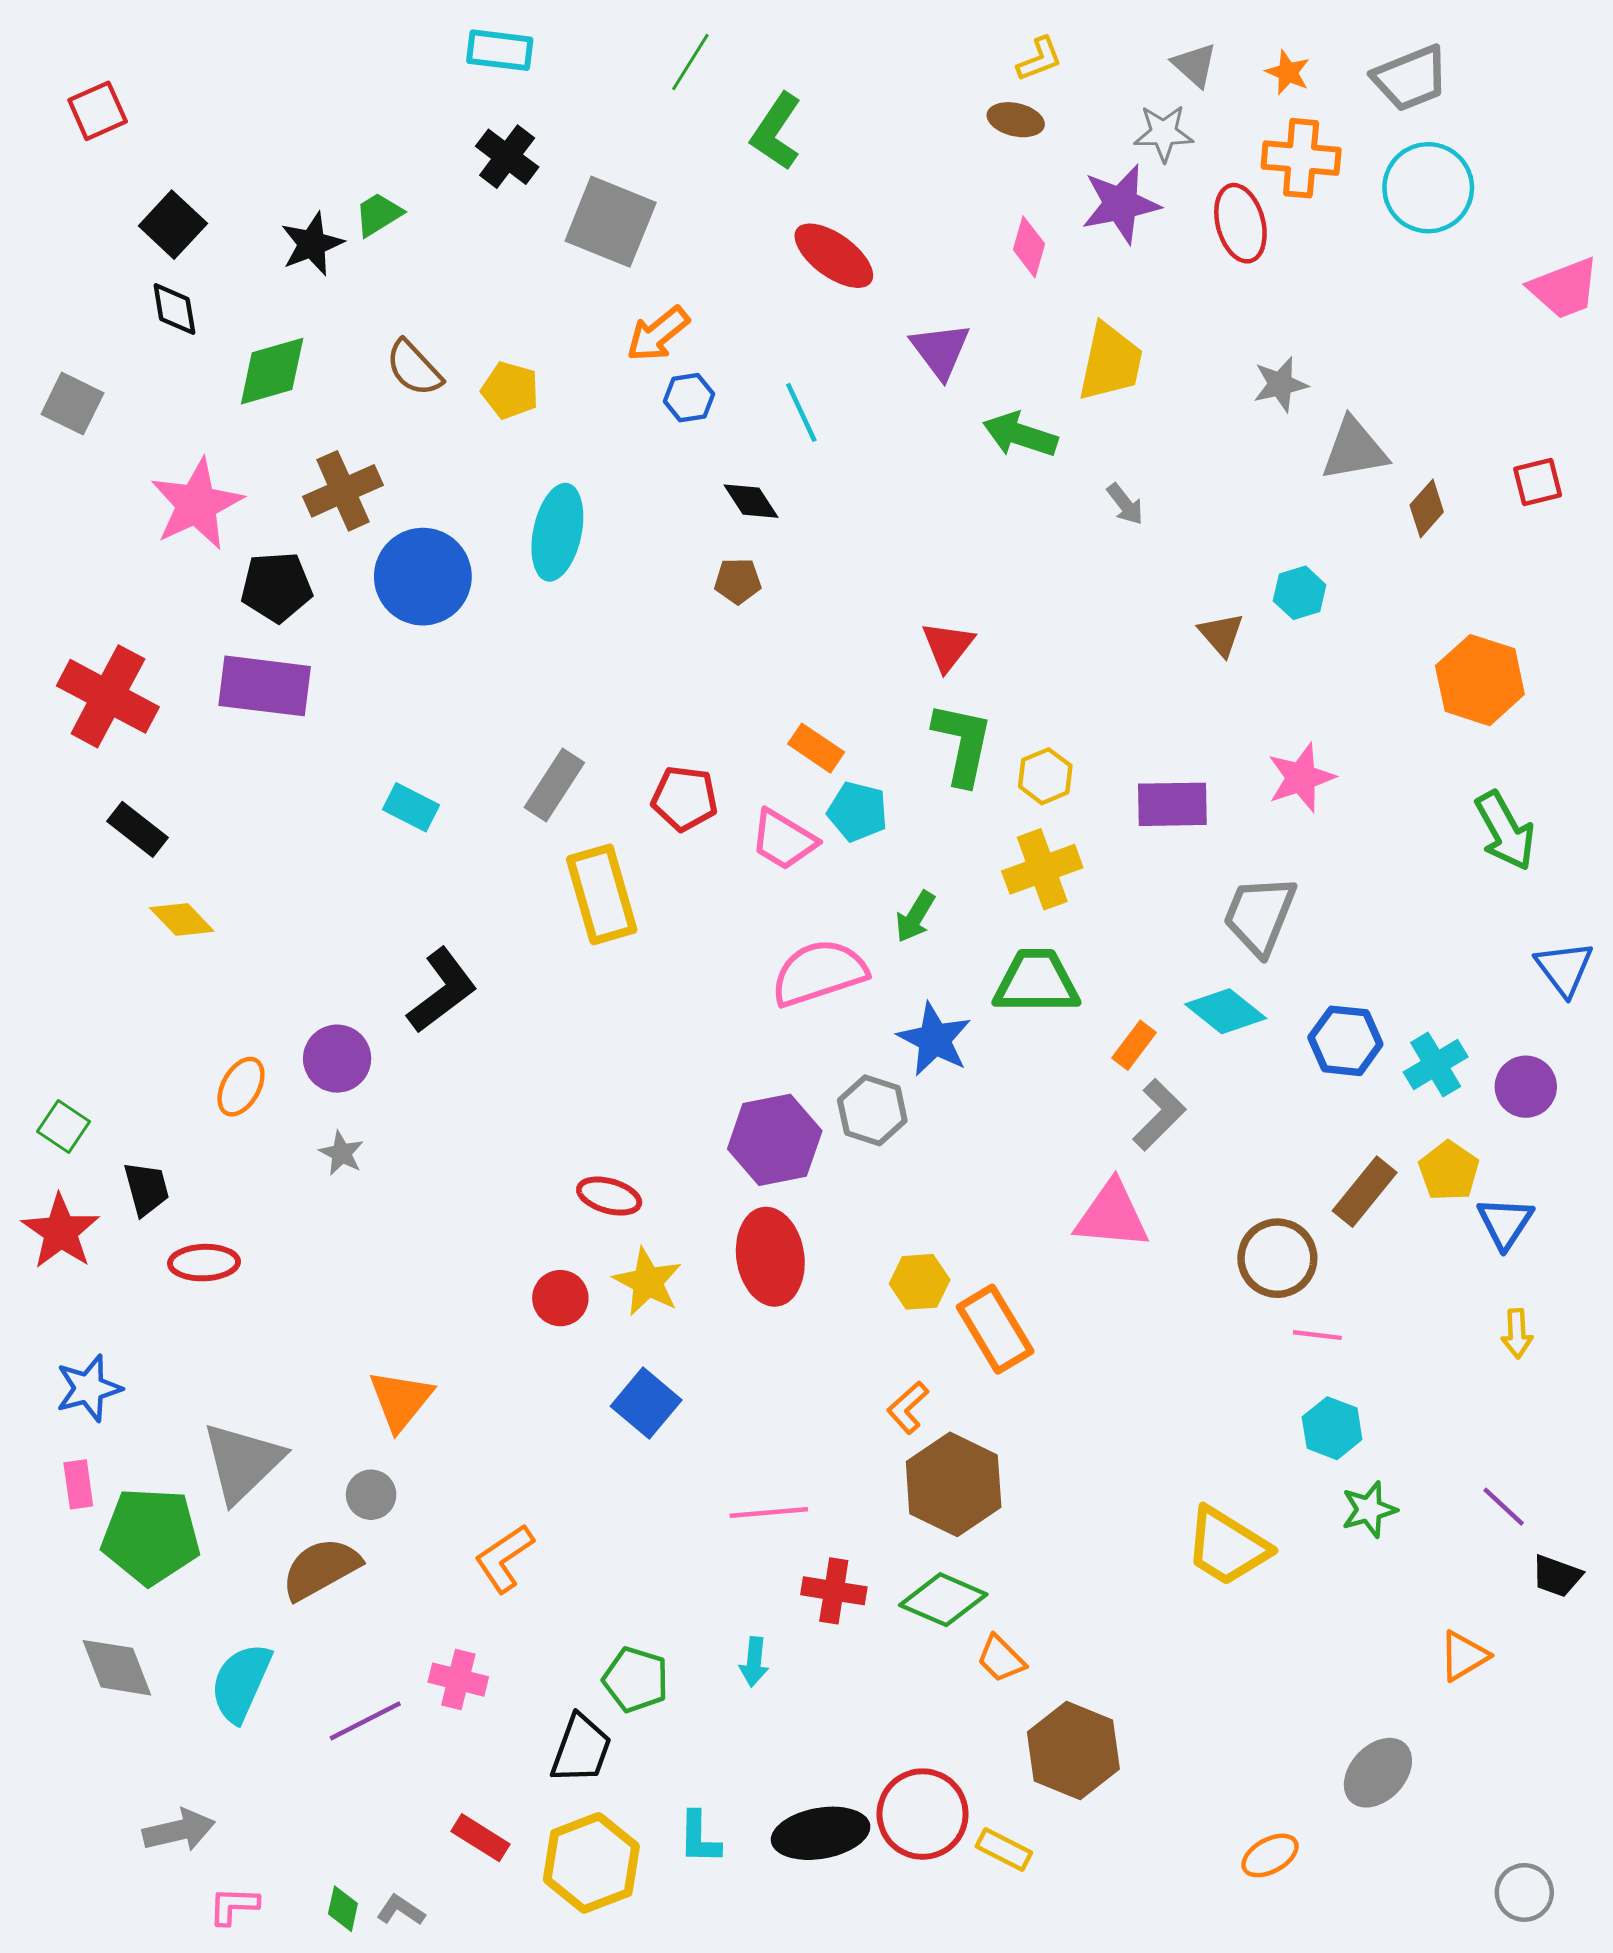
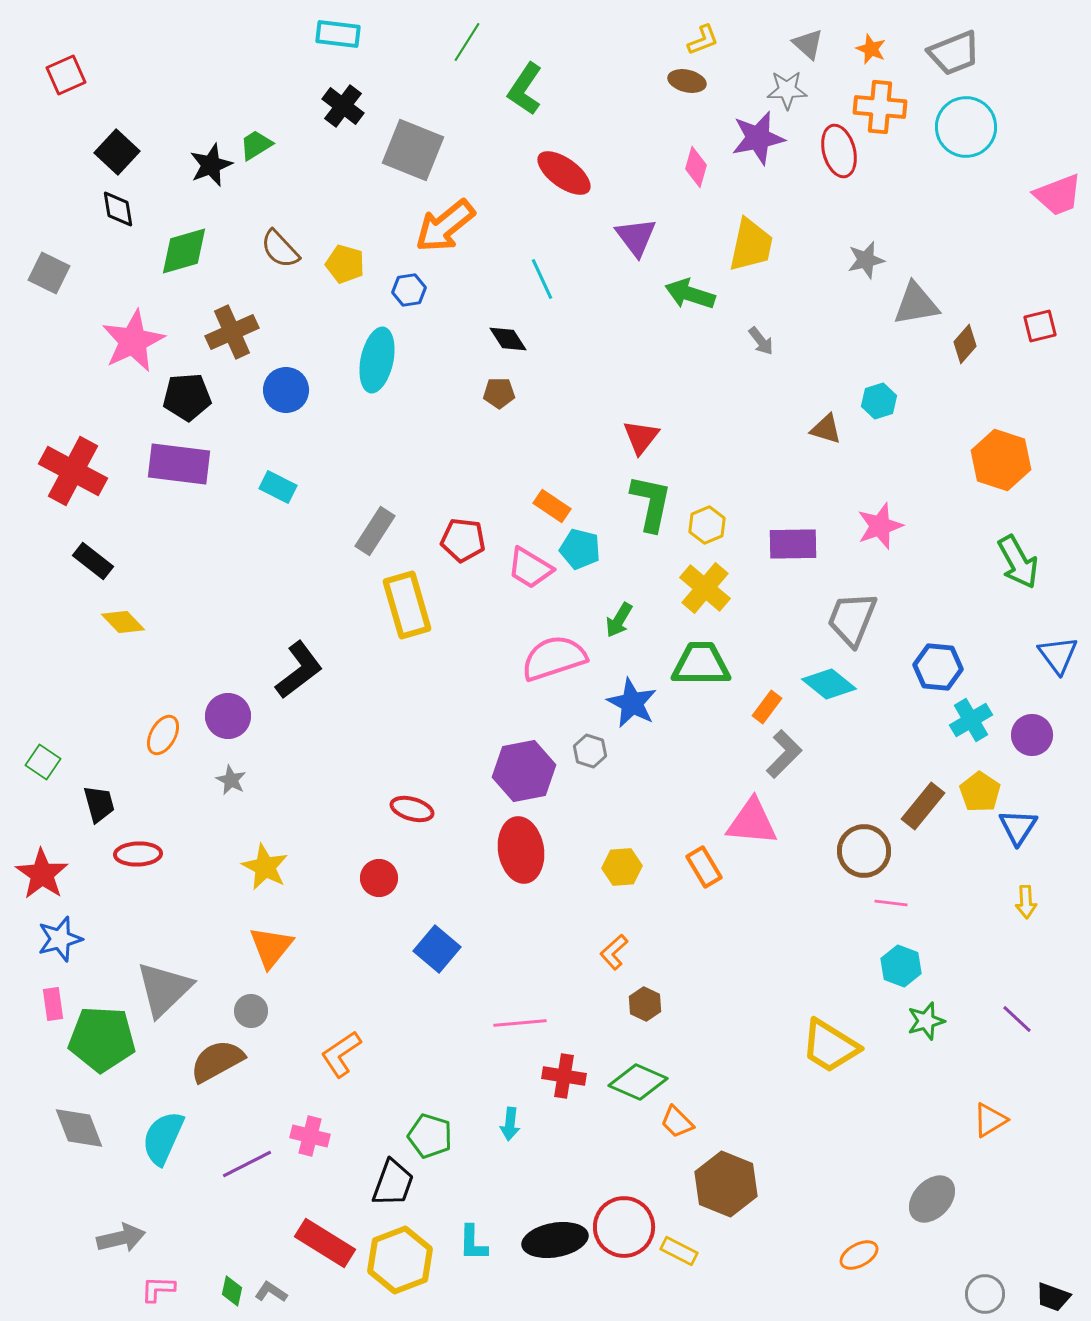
orange arrow: (658, 334) -> (445, 226), size x1.4
blue hexagon: (689, 398) -> (409, 290), moved
blue circle: (423, 577) -> (286, 390), size x0.7
brown triangle: (1221, 634) -> (826, 429), turned -32
cyan rectangle: (411, 807) -> (278, 487), moved
yellow cross: (1042, 869) -> (705, 588), turned -30
blue hexagon: (1345, 1041) -> (938, 667), moved
gray hexagon: (872, 1110) -> (590, 751), size x0.7
red star: (61, 1232) -> (42, 874), moved
yellow star: (648, 1282) -> (265, 867), moved
orange rectangle: (995, 1329) -> (704, 867), moved, size x0.7
brown hexagon: (954, 1484) -> (645, 1004), size x0.5
black trapezoid: (1557, 1576) -> (1053, 1297), moved
red rectangle: (480, 1838) -> (325, 1243), size x1.5
gray circle: (1524, 1892) -> (985, 1294), moved

